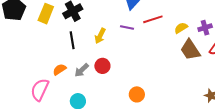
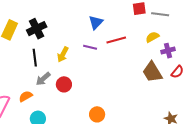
yellow semicircle: (181, 28) -> (152, 37), moved
orange semicircle: (60, 69) -> (26, 96), moved
gray arrow: (82, 70) -> (43, 79), moved

